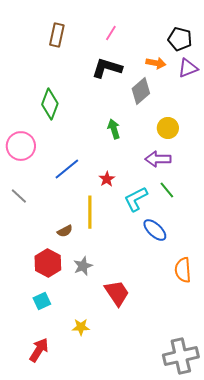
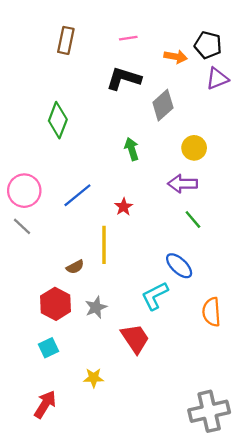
pink line: (111, 33) -> (128, 38), turned 49
orange arrow: (156, 63) -> (176, 57), moved
pink circle: (21, 146) -> (24, 191), moved
cyan L-shape: (136, 199) -> (155, 296), moved

